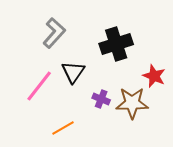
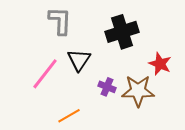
gray L-shape: (54, 33) -> (60, 21), turned -40

